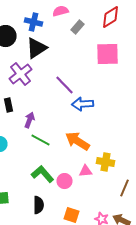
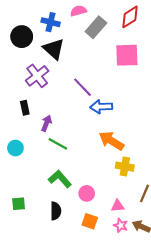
gray rectangle: (78, 27) -> (96, 27), size x1.5
black triangle: (36, 48) -> (54, 49), turned -45
orange arrow: (78, 141) -> (111, 141), moved
pink triangle: (86, 171) -> (118, 206), moved
pink circle: (64, 181) -> (87, 193), moved

